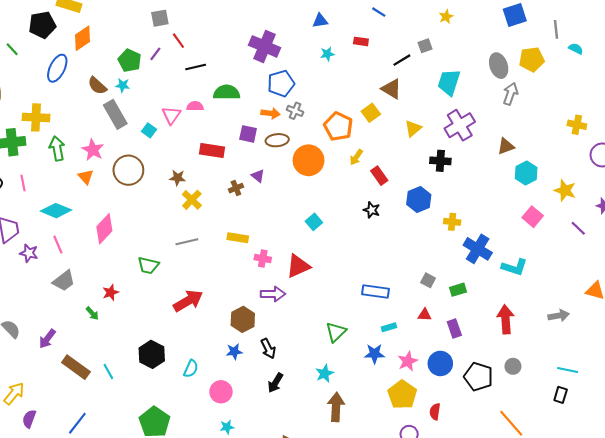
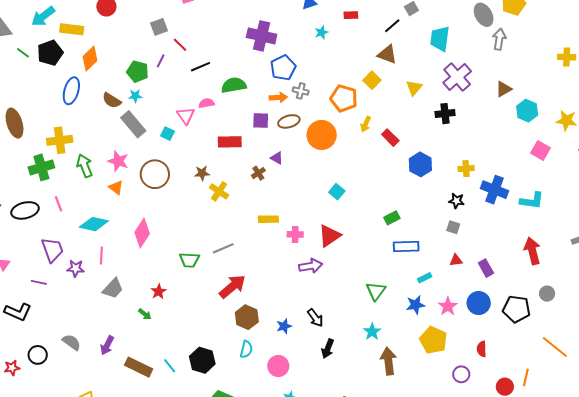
green line: (12, 49) -> (23, 53), moved
blue hexagon: (419, 199) -> (420, 164), moved
black star: (372, 210) -> (456, 201), moved
gray line: (187, 242) -> (223, 248), moved
pink line: (58, 245) -> (101, 255), turned 36
green rectangle: (458, 290) -> (392, 218), moved
brown hexagon: (243, 319) -> (247, 317), moved
black hexagon: (152, 354) -> (202, 360), moved
yellow pentagon: (402, 395) -> (433, 340), moved

